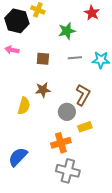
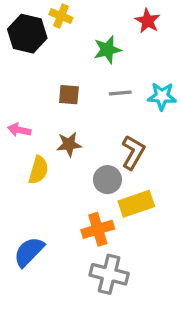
pink arrow: (12, 50) -> (19, 130), moved
yellow rectangle: (85, 127) -> (136, 204), size x1.5

